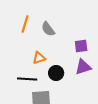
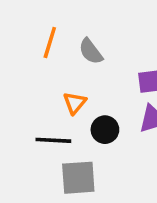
orange triangle: (39, 58) -> (75, 103), turned -32

